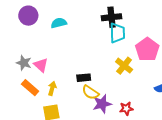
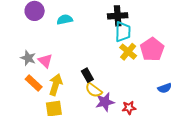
yellow cross: (124, 66) -> (128, 52), moved
black rectangle: (84, 78) -> (87, 75), turned 64
yellow arrow: (52, 88) -> (56, 85), size x1.5

